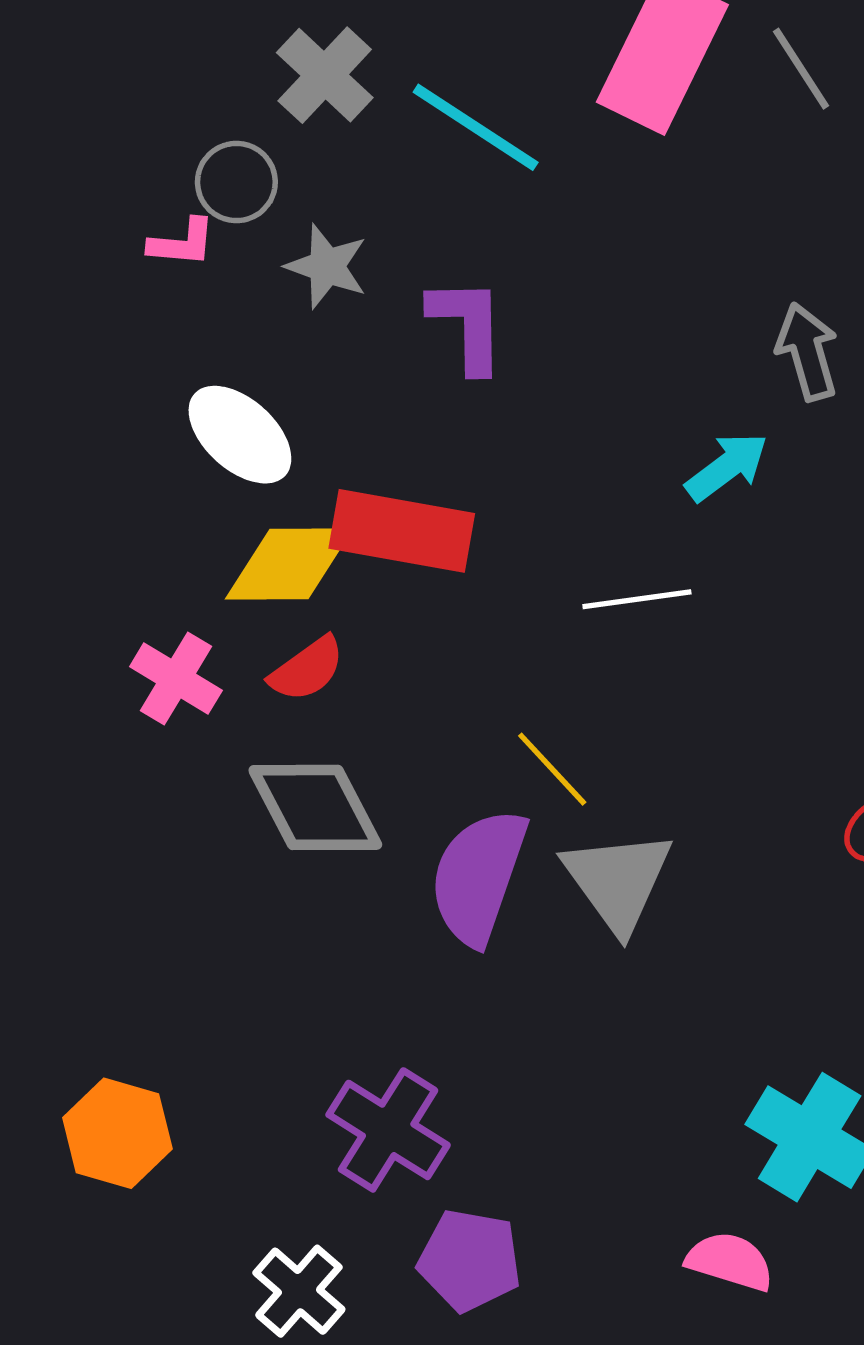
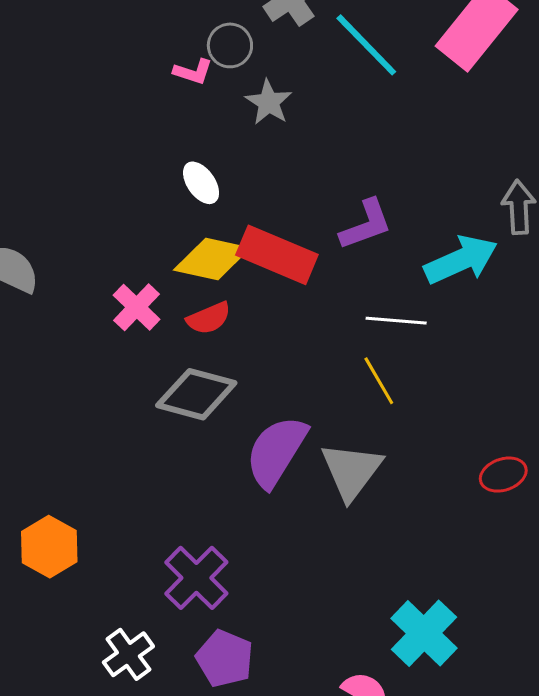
purple L-shape: (467, 325) -> (366, 225), moved, turned 58
white ellipse: (240, 435) -> (201, 183), size x0.7
cyan arrow: (727, 467) -> (461, 260), size x1.5
yellow line: (552, 769) -> (379, 381), moved
gray diamond: (315, 807) -> (196, 394), turned -60

